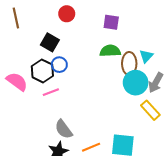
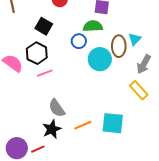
green semicircle: (110, 51) -> (93, 26), moved
blue circle: (59, 65) -> (79, 41), moved
cyan circle: (136, 83) -> (100, 59), moved

